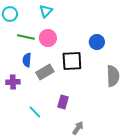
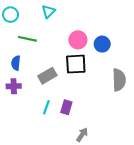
pink circle: (48, 38) -> (78, 40), moved
blue semicircle: (27, 60) -> (16, 63), moved
cyan line: (35, 112) -> (46, 107), moved, turned 64

